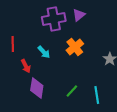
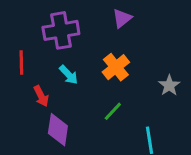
purple cross: (54, 19) -> (61, 30), moved
green line: (72, 91) -> (113, 111), moved

